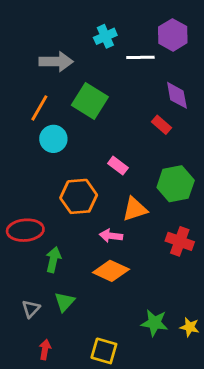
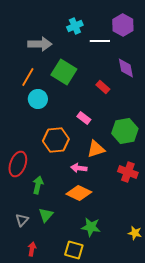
red rectangle: (162, 125) -> (103, 87), moved
red ellipse: (25, 230) -> (18, 164), turned -65
green star: (155, 323) -> (91, 227), moved

